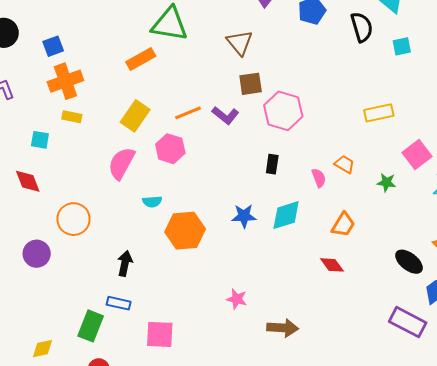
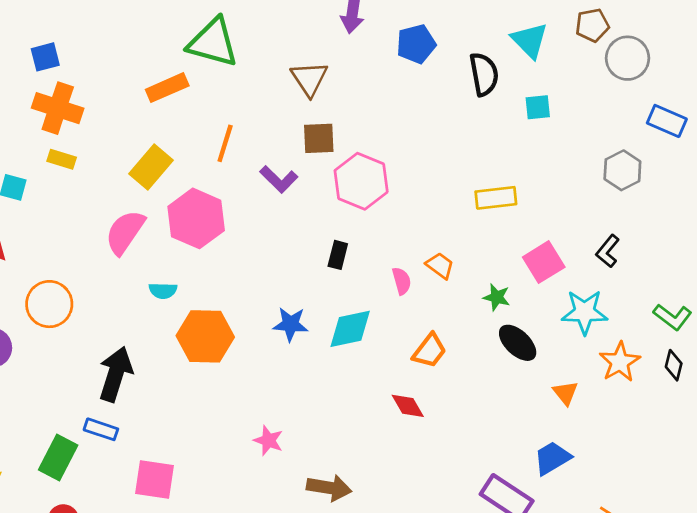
orange cross: (65, 81) -> (58, 108), turned 32
orange line: (188, 113) -> (225, 143), moved, turned -56
pink hexagon: (170, 149) -> (196, 218), size x1.4
black ellipse: (409, 262) -> (518, 343), moved
black arrow: (125, 263) -> (116, 374), size x1.5

